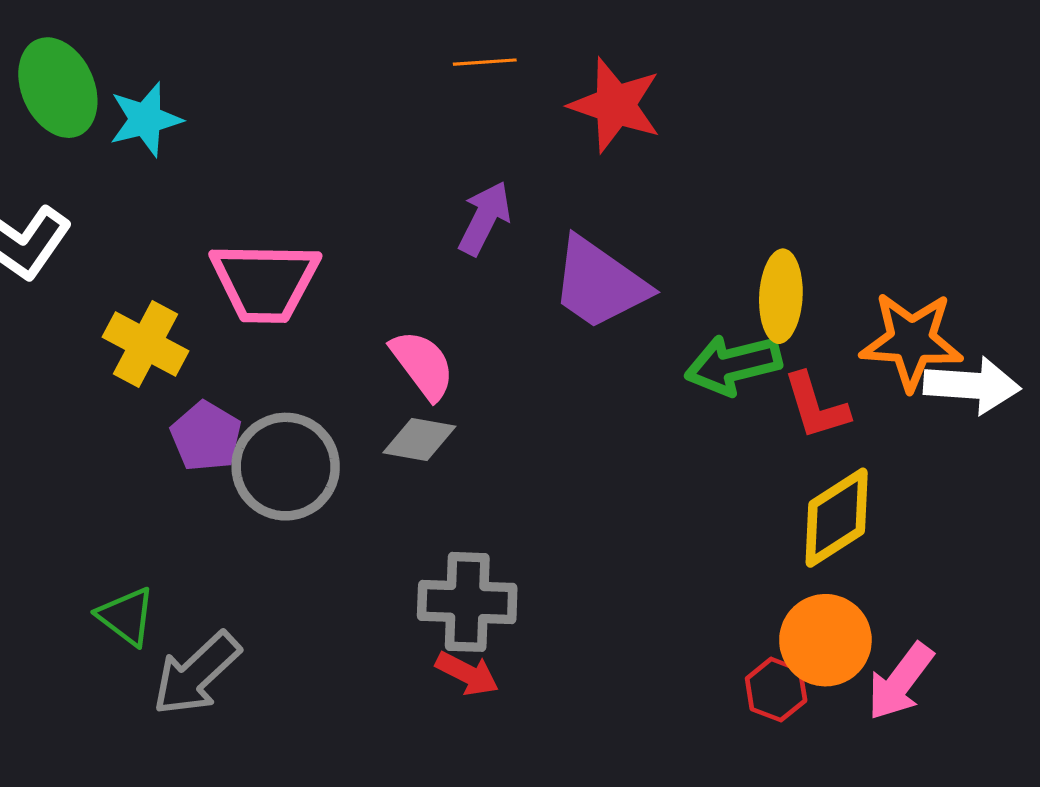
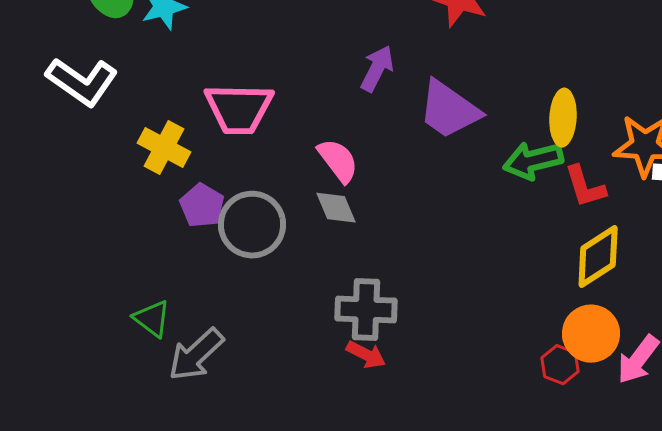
gray diamond: (419, 440) -> (336, 208), turned 57

